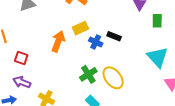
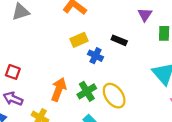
black rectangle: (114, 36) -> (119, 40), moved
orange arrow: (58, 41) -> (59, 89), moved

